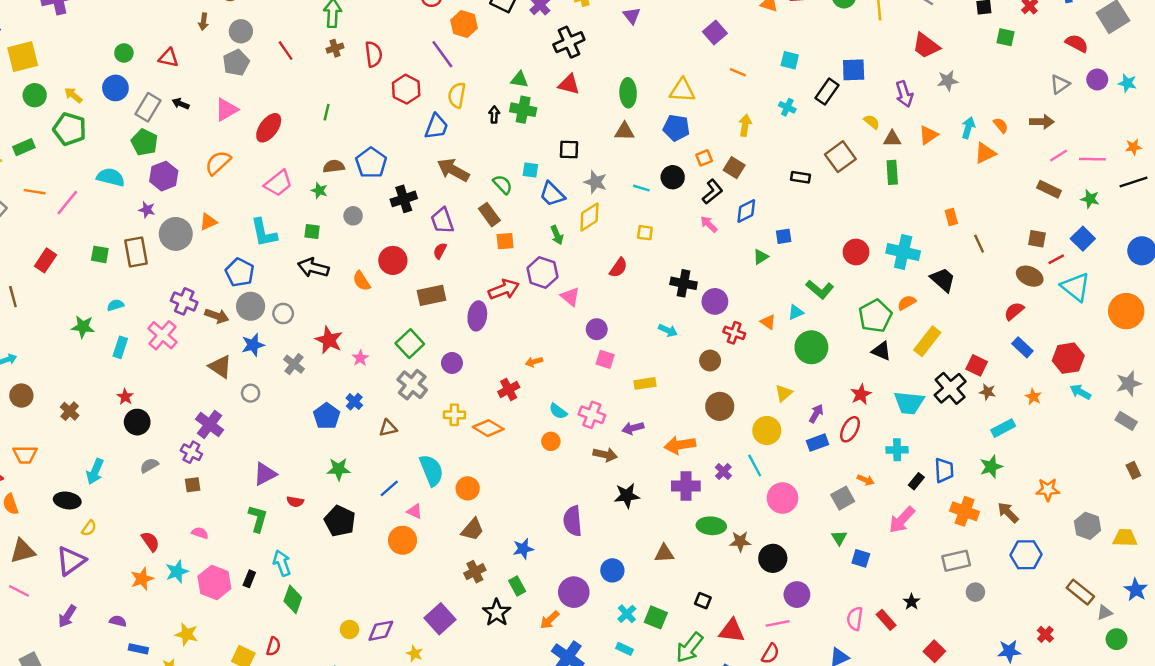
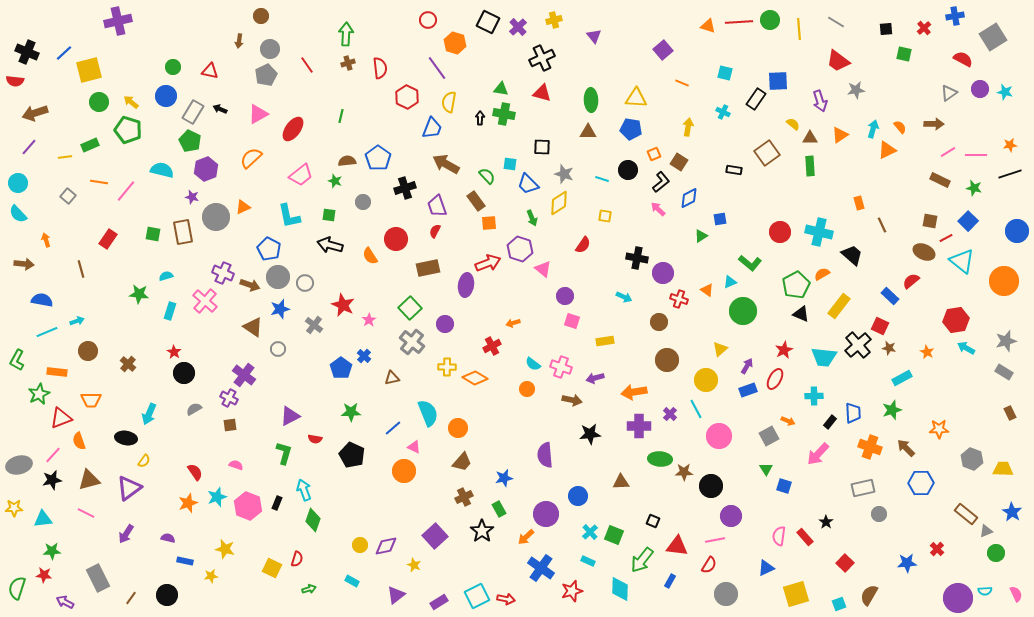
blue rectangle: (1022, 347) -> (890, 296), moved

